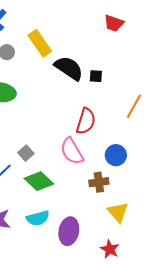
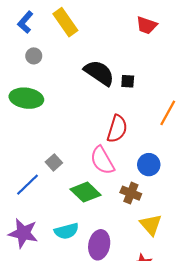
yellow rectangle: (40, 43) -> (65, 22), moved
green diamond: (39, 181) -> (85, 192), moved
brown cross: (99, 182) -> (131, 193), turned 30

